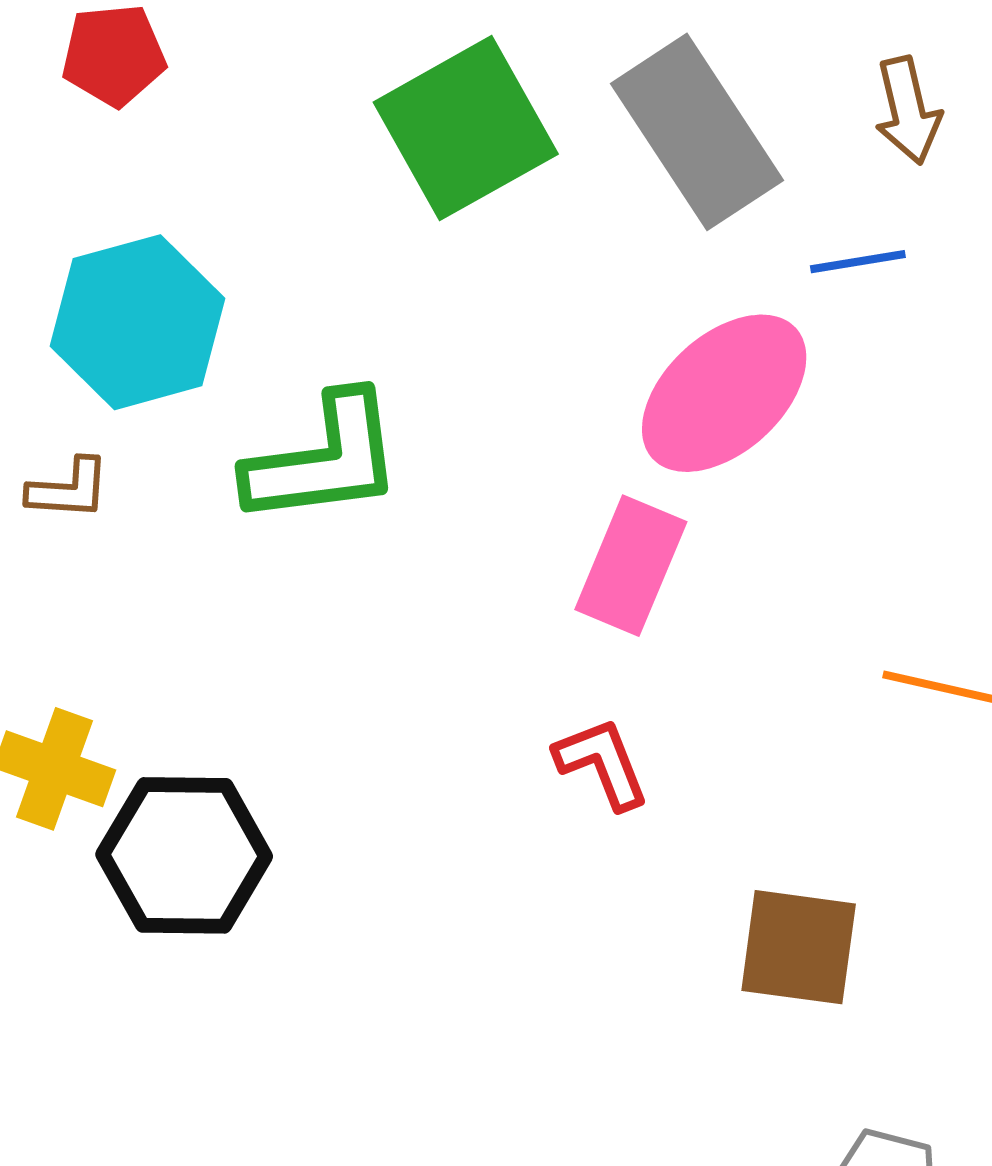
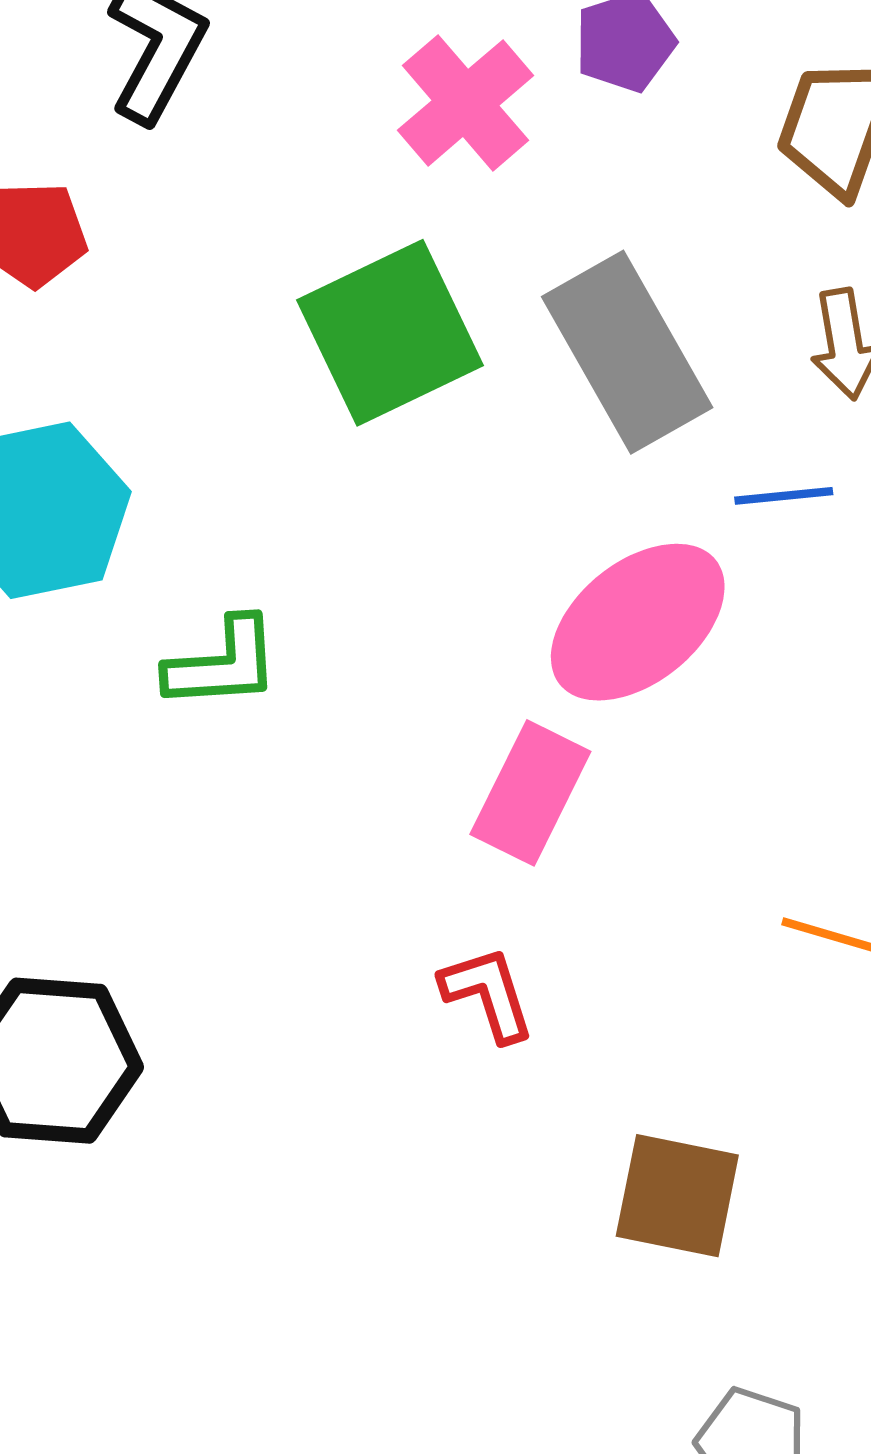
green L-shape: (324, 460) -> (223, 664), size x0.7

